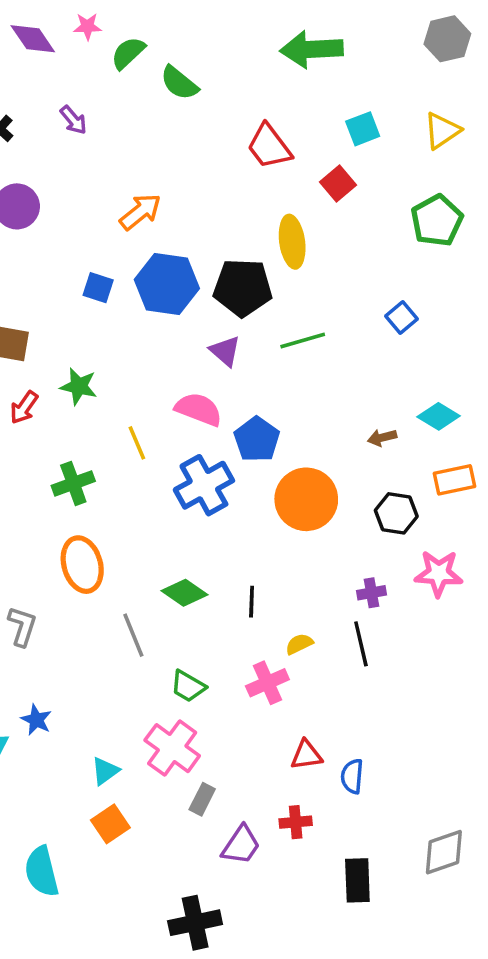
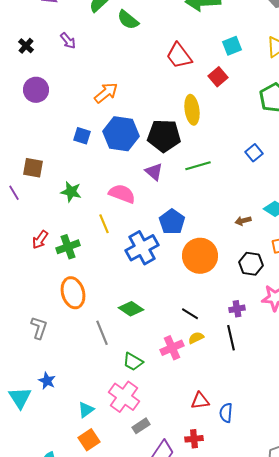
red arrow: (24, 408) -> (40, 240), moved
pink semicircle: (199, 409) -> (122, 194), moved
black line: (252, 602) -> (190, 314), moved, turned -60
pink cross: (267, 683) -> (172, 348), moved
gray rectangle: (202, 799) -> (141, 426), turned 30

